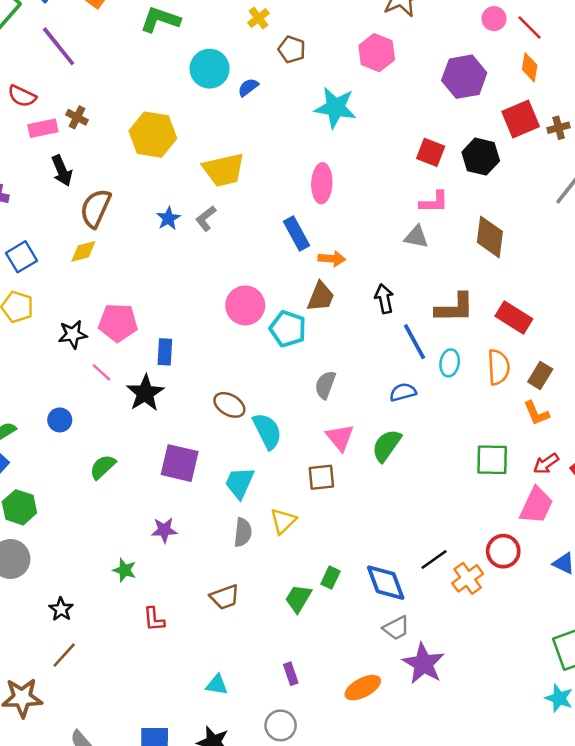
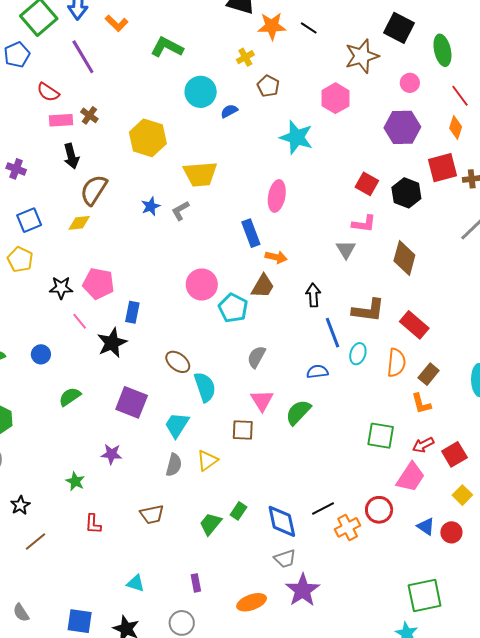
pink circle: (494, 19) -> (410, 83), moved
gray triangle: (416, 237) -> (346, 249), turned 40
brown line: (64, 655) -> (36, 542), moved

